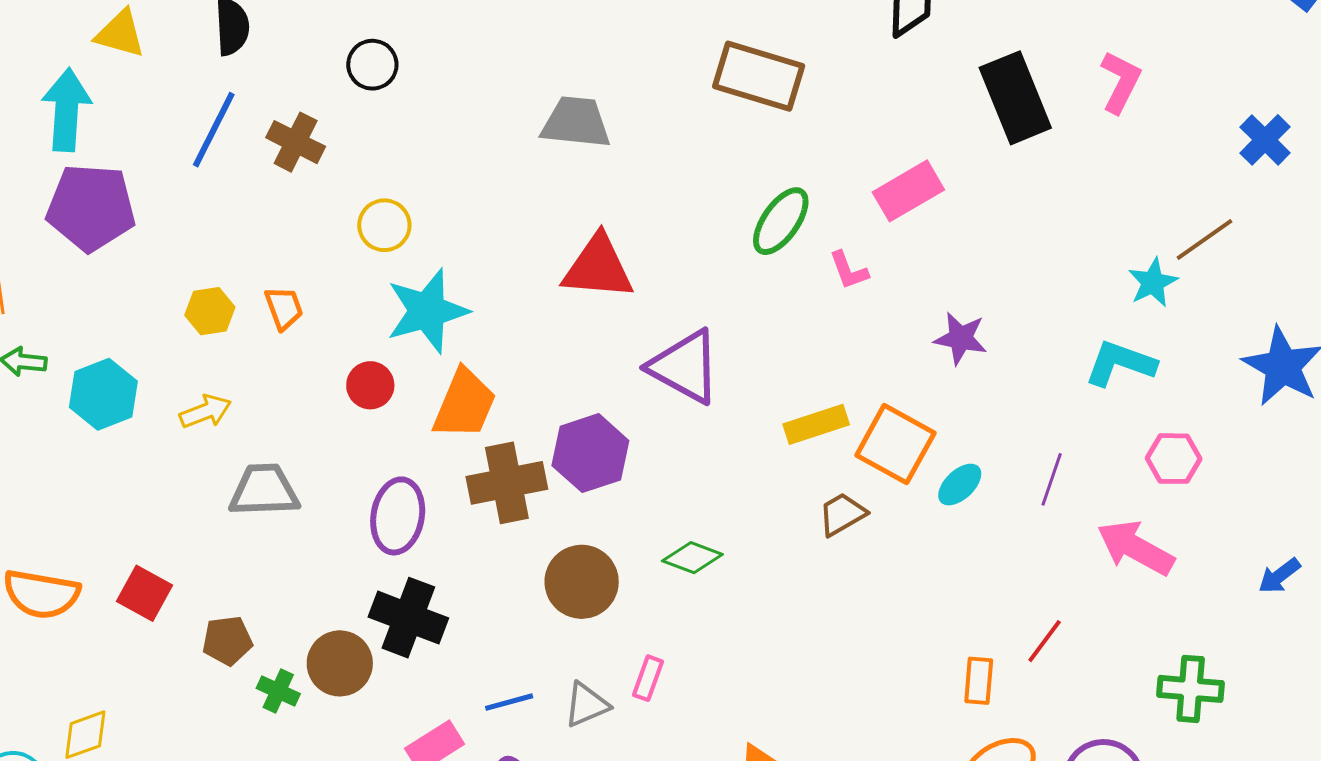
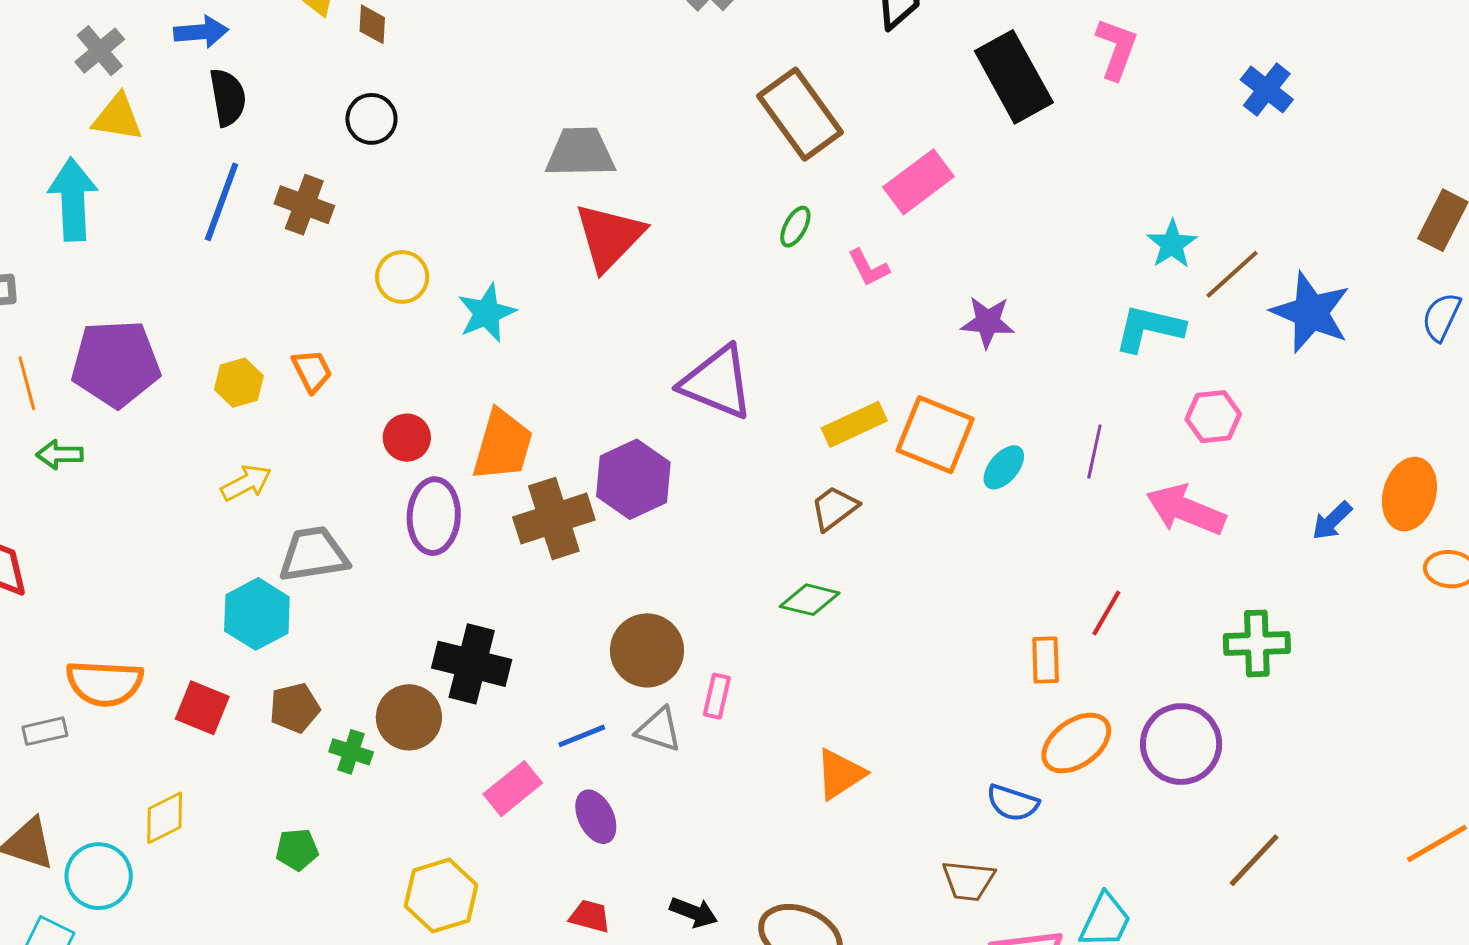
brown rectangle: (759, 76) -> (800, 114), moved, turned 44
purple pentagon: (91, 208) -> (116, 364), moved
green ellipse: (781, 221) -> (795, 227), size x0.6
brown line: (1204, 239) -> (1232, 274), moved
red triangle: (598, 267) -> (609, 237), moved, turned -44
cyan star: (427, 311) -> (487, 313), moved, size x0.7
cyan hexagon: (103, 394) -> (257, 614), moved
brown trapezoid: (842, 514) -> (834, 508), moved
purple ellipse: (398, 516) -> (434, 516), moved
green diamond: (692, 558) -> (810, 600), moved
brown circle: (582, 582) -> (647, 650), moved
red square: (145, 593) -> (202, 708), moved
gray triangle: (586, 705) -> (659, 730), turned 48

